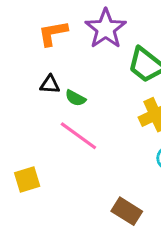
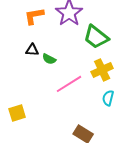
pink line: (78, 136) -> (69, 84), moved, turned -68

